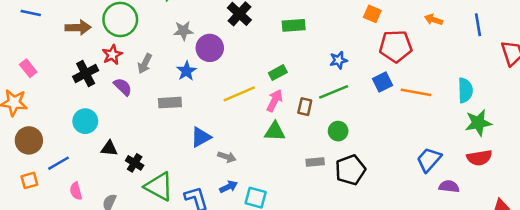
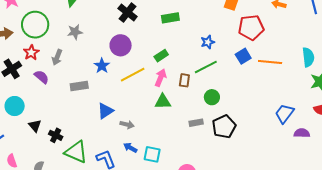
gray star: (183, 31) -> (75, 32), moved
purple circle: (210, 48) -> (121, 45), moved
blue star: (186, 71) -> (102, 66), moved
black triangle: (109, 148) -> (35, 126), turned 48
blue arrow: (229, 187) -> (130, 148), turned -120

